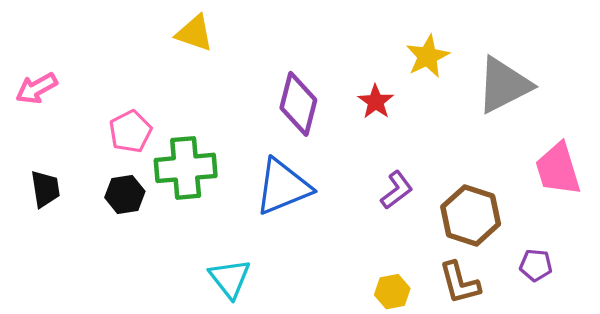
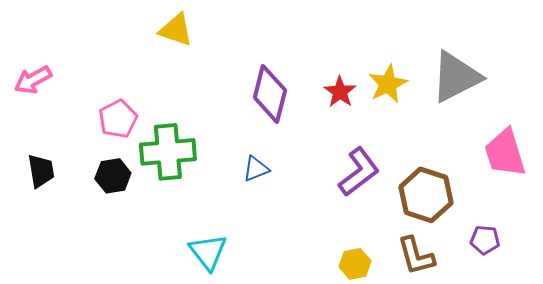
yellow star: (428, 56) -> (388, 84), moved
blue triangle: (283, 187) -> (256, 169), size x0.5
purple L-shape: (397, 190) -> (359, 172), size x1.4

